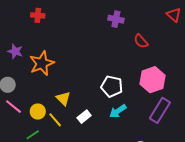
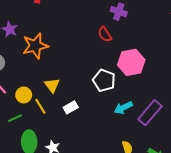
red semicircle: (141, 41) -> (105, 34), moved
pink hexagon: (153, 80) -> (131, 62), moved
cyan arrow: (118, 111) -> (123, 108), moved

